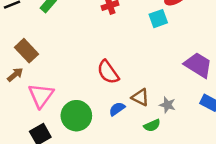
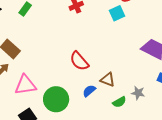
pink triangle: (41, 96) -> (25, 85), turned 50
gray star: (167, 105) -> (138, 93), moved

